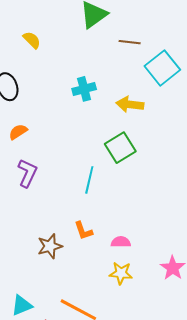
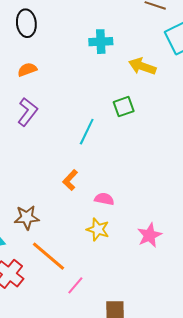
green square: (120, 148) -> (124, 107), size x0.7
orange L-shape: (83, 231) -> (70, 180), turned 50
brown star: (50, 246) -> (27, 217), moved

